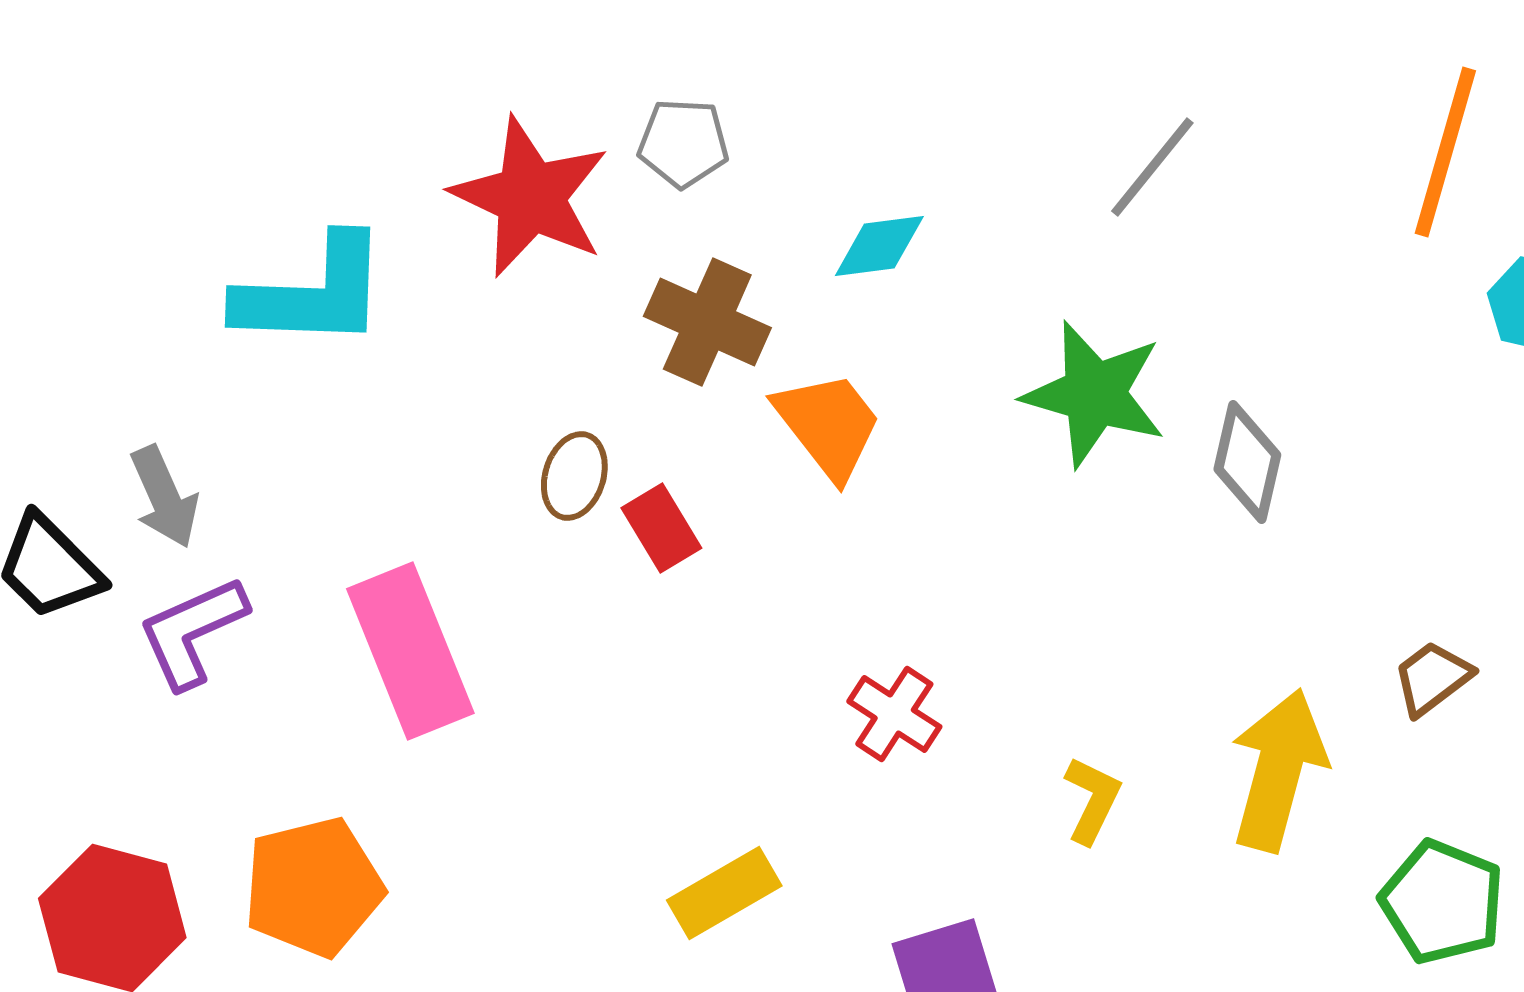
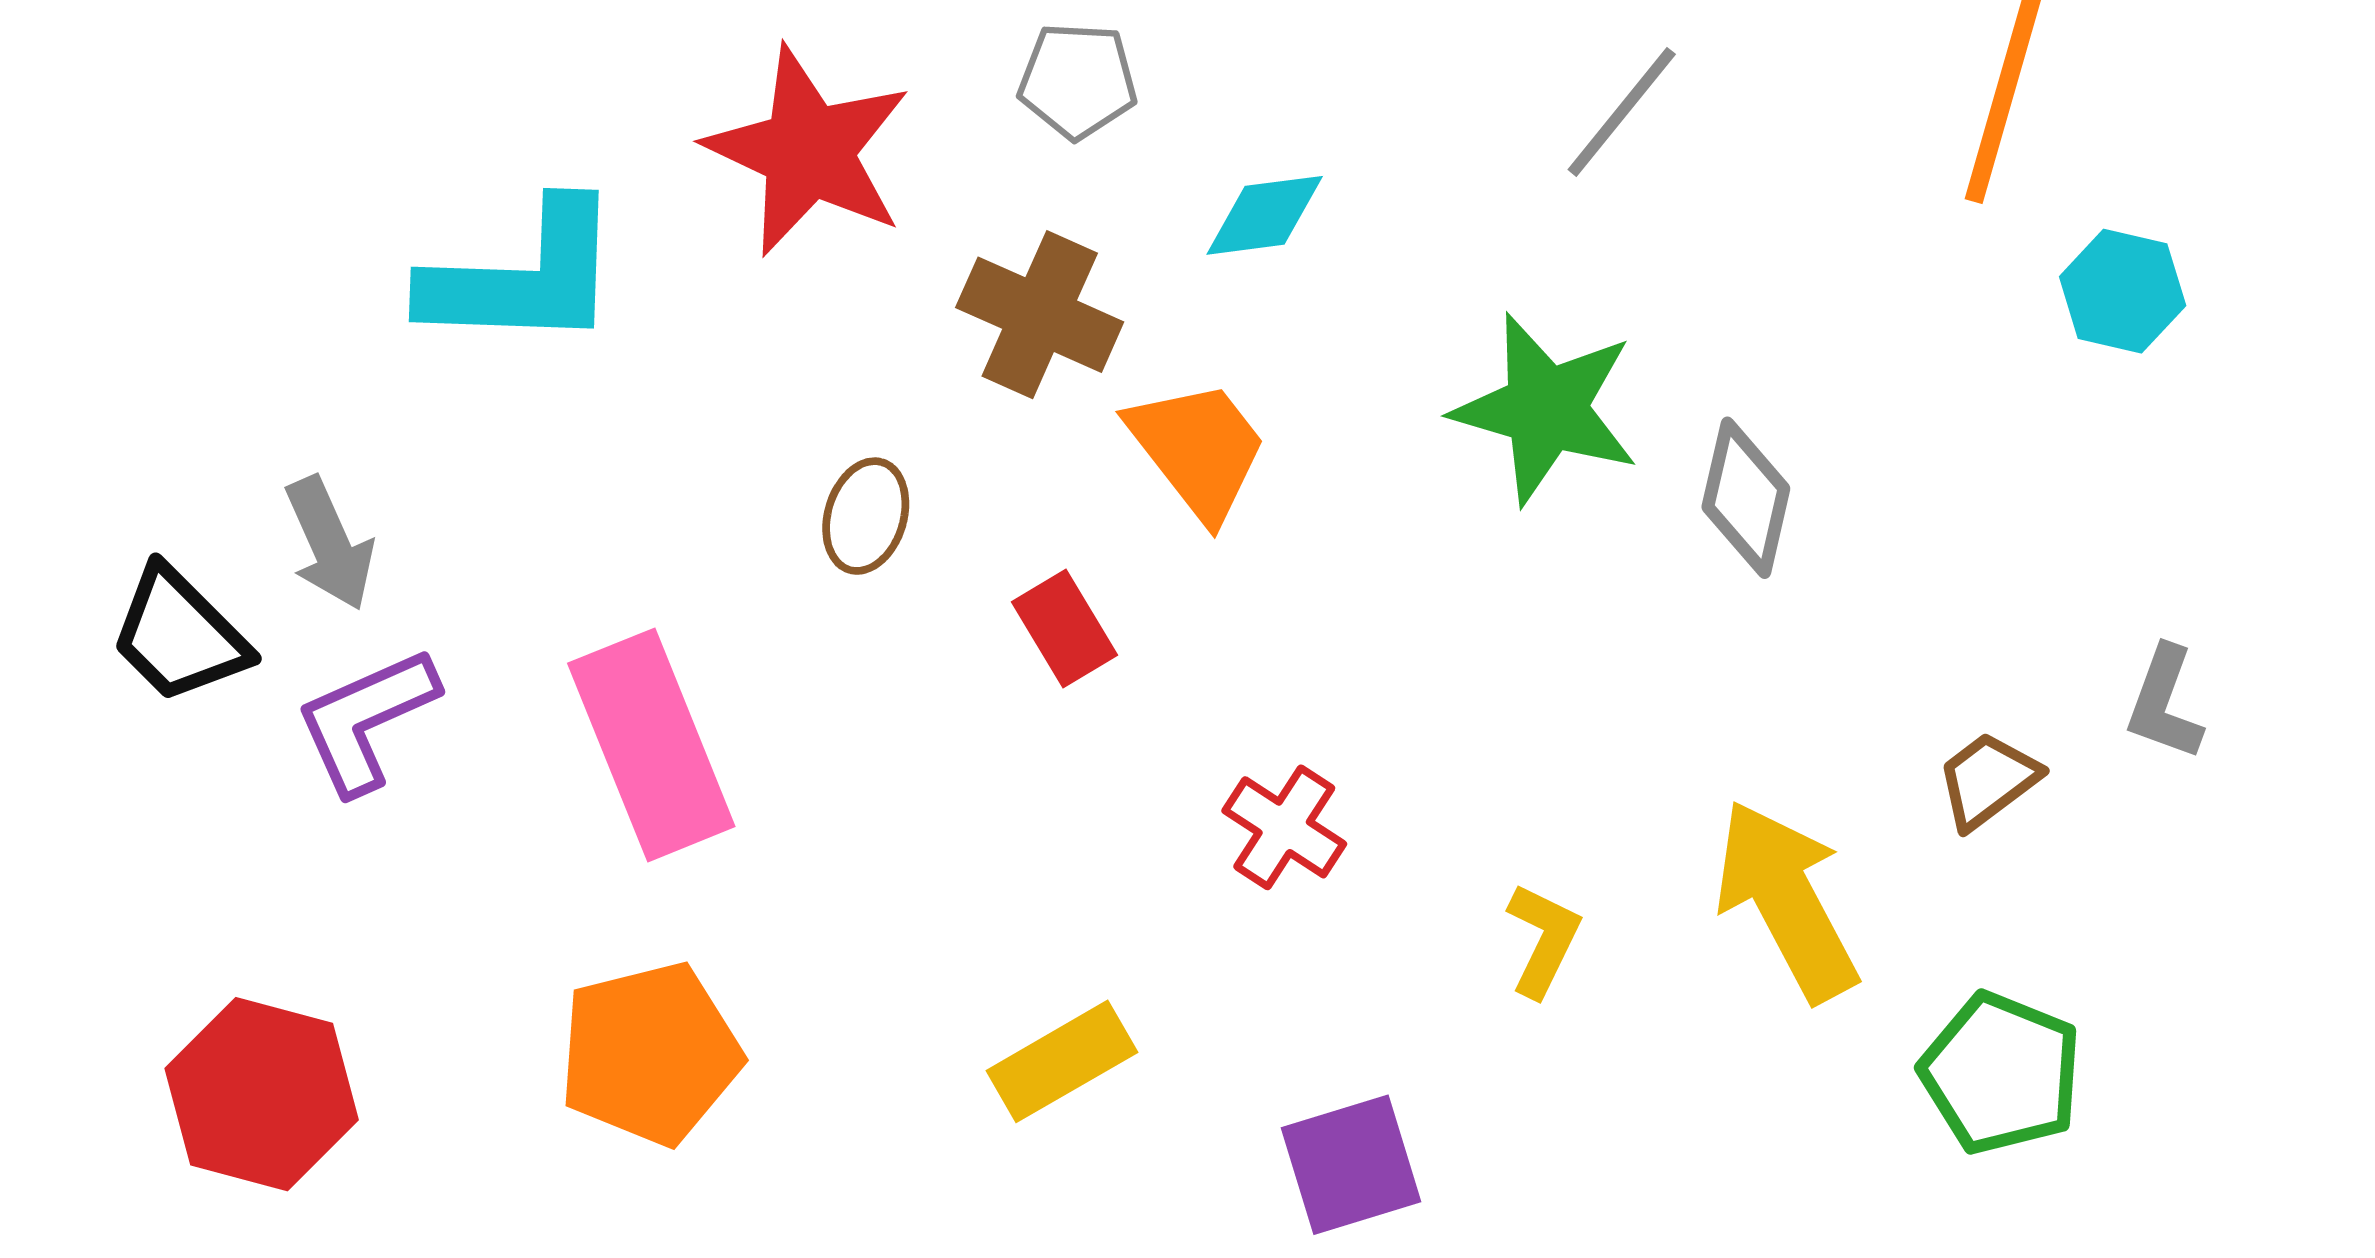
gray pentagon: (683, 143) -> (1078, 81), moved
red rectangle: (661, 528) -> (1065, 629), moved
yellow arrow: (1278, 770) -> (1786, 901), turned -43
orange pentagon: (313, 887) -> (650, 1054), moved

